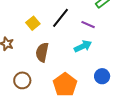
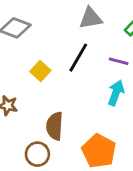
cyan arrow: (83, 46) -> (116, 93), turned -36
brown semicircle: (42, 52) -> (55, 126), moved

